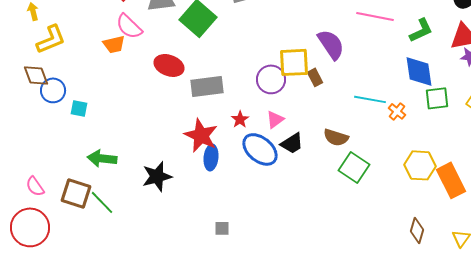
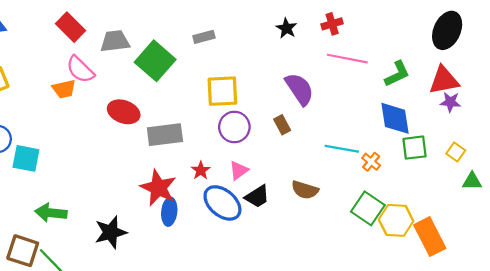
yellow square: (294, 62) -> (222, 91), moved
cyan square: (79, 108) -> (26, 158), size x1.5
green square: (354, 167) -> (368, 208), moved

